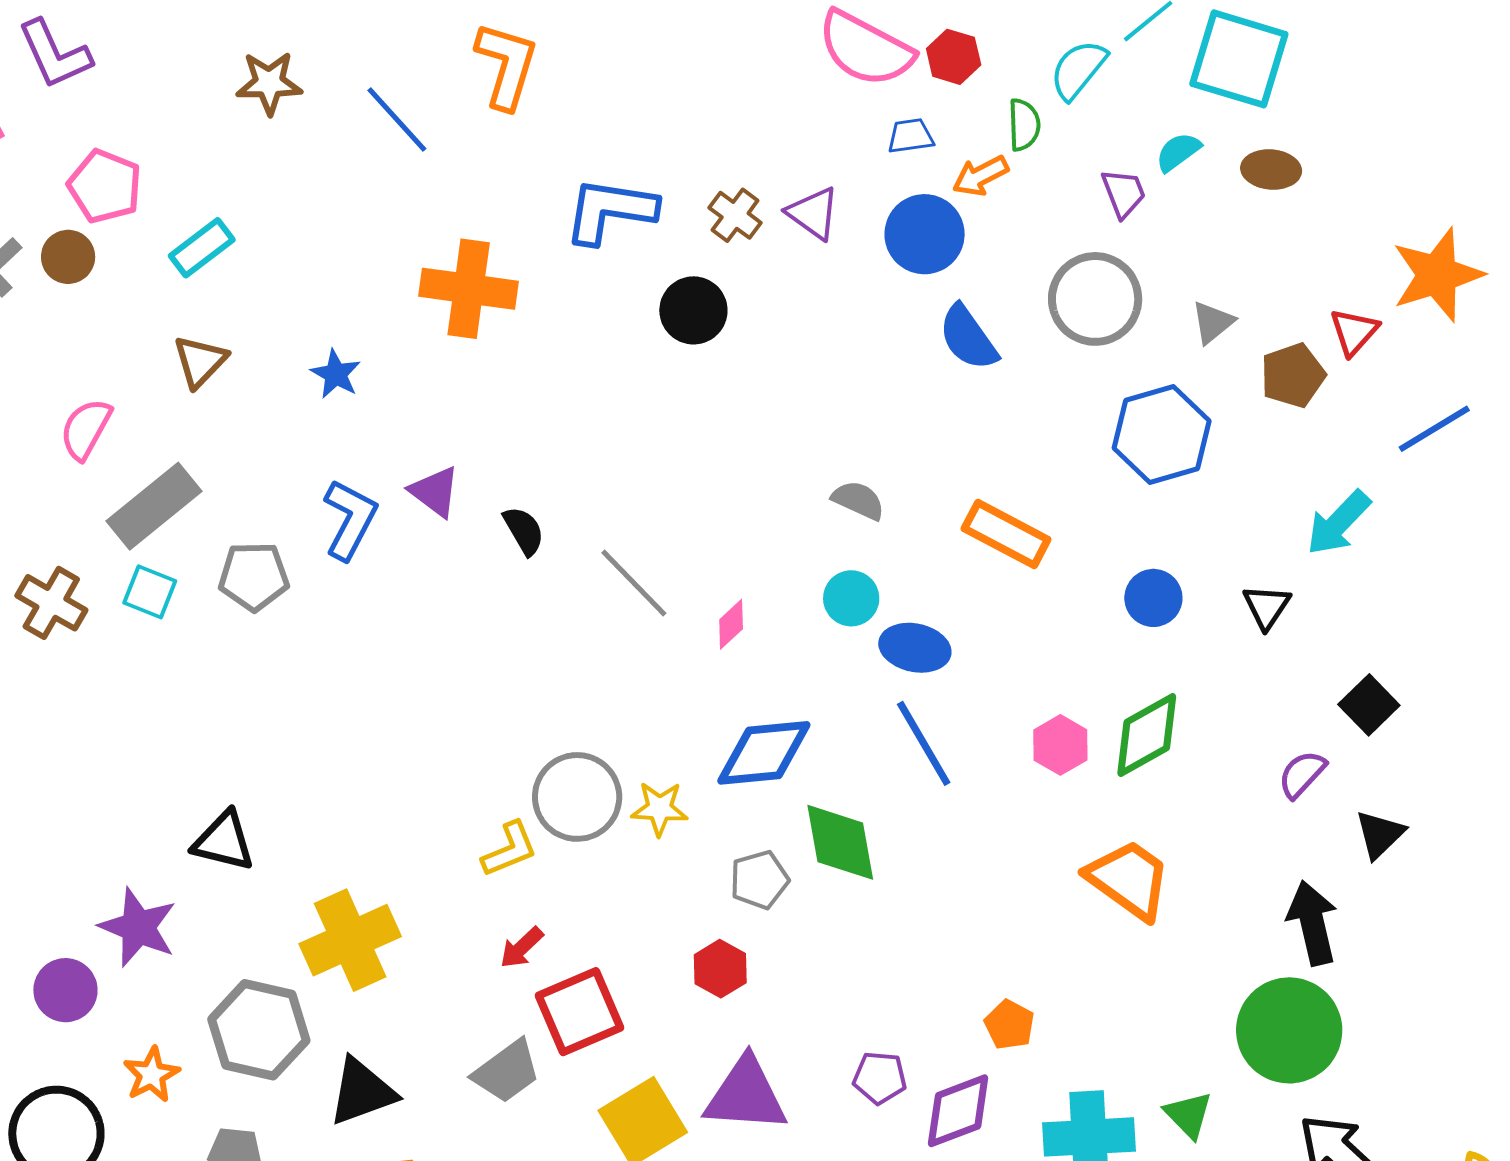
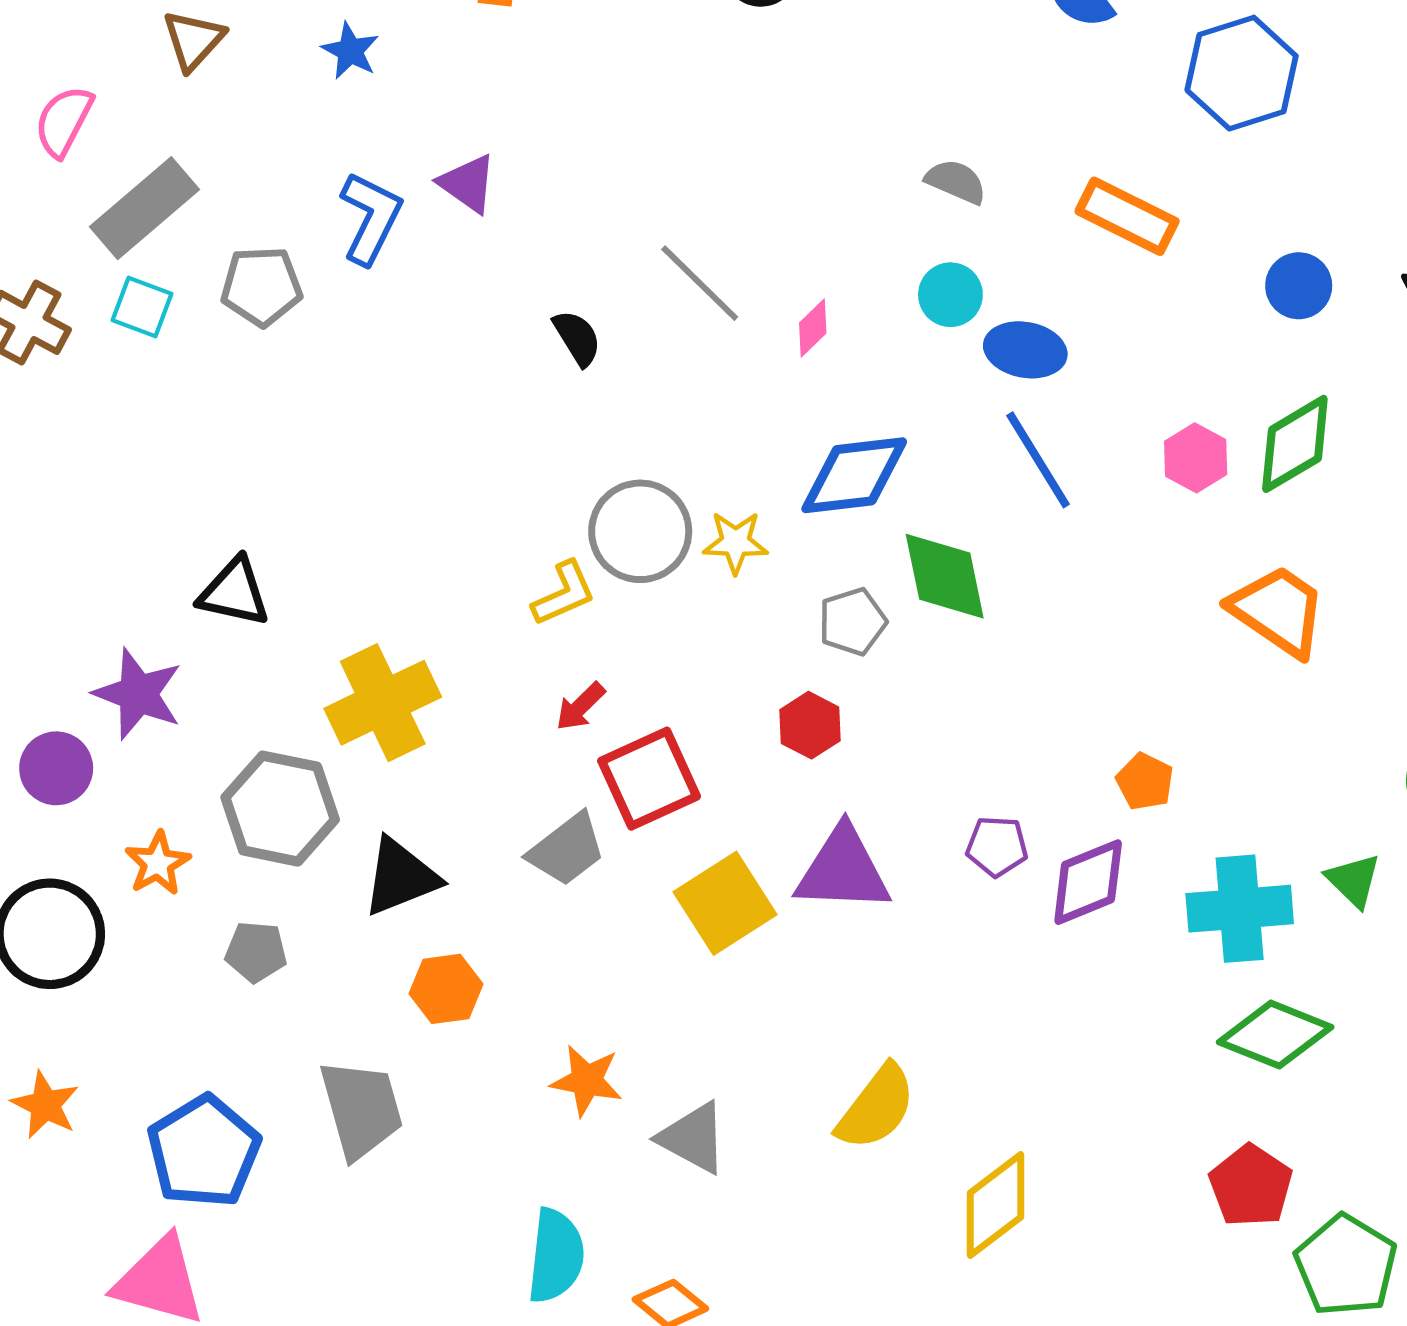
blue hexagon: (1162, 435) -> (1242, 73), moved
black semicircle: (524, 531) -> (577, 338), moved

